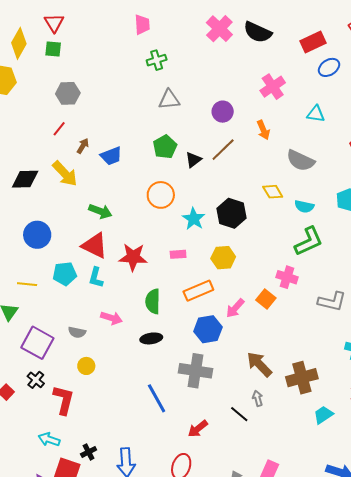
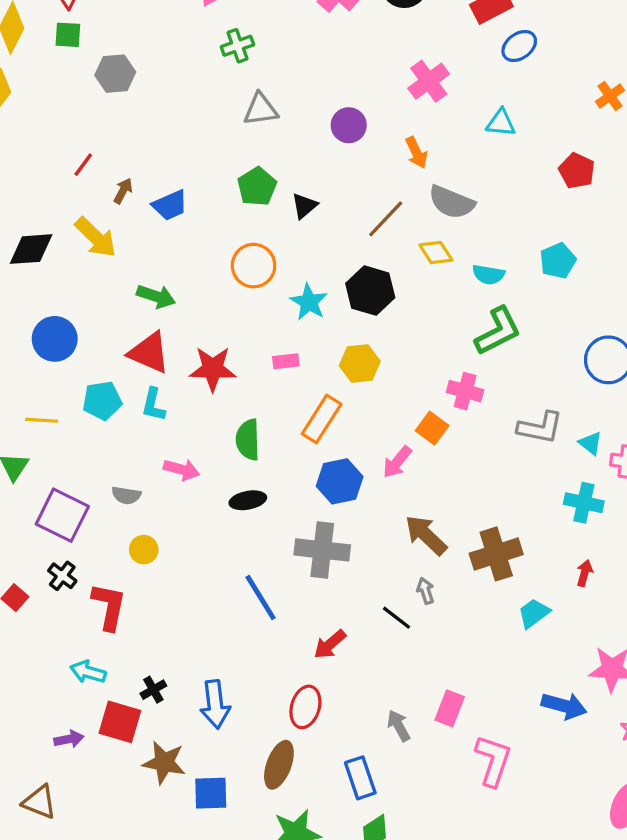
gray hexagon: (68, 93) -> (115, 74), moved
brown line: (223, 150) -> (386, 219), moved
gray semicircle: (301, 161) -> (452, 202), moved
orange rectangle: (198, 291) -> (322, 419), turned -32
pink arrow: (235, 308) -> (397, 462), moved

